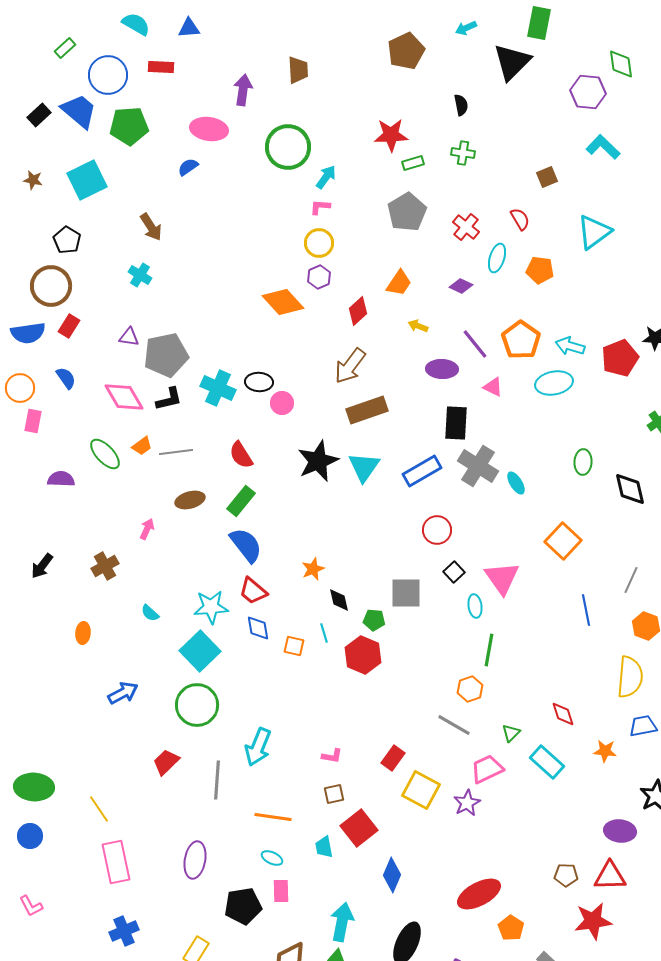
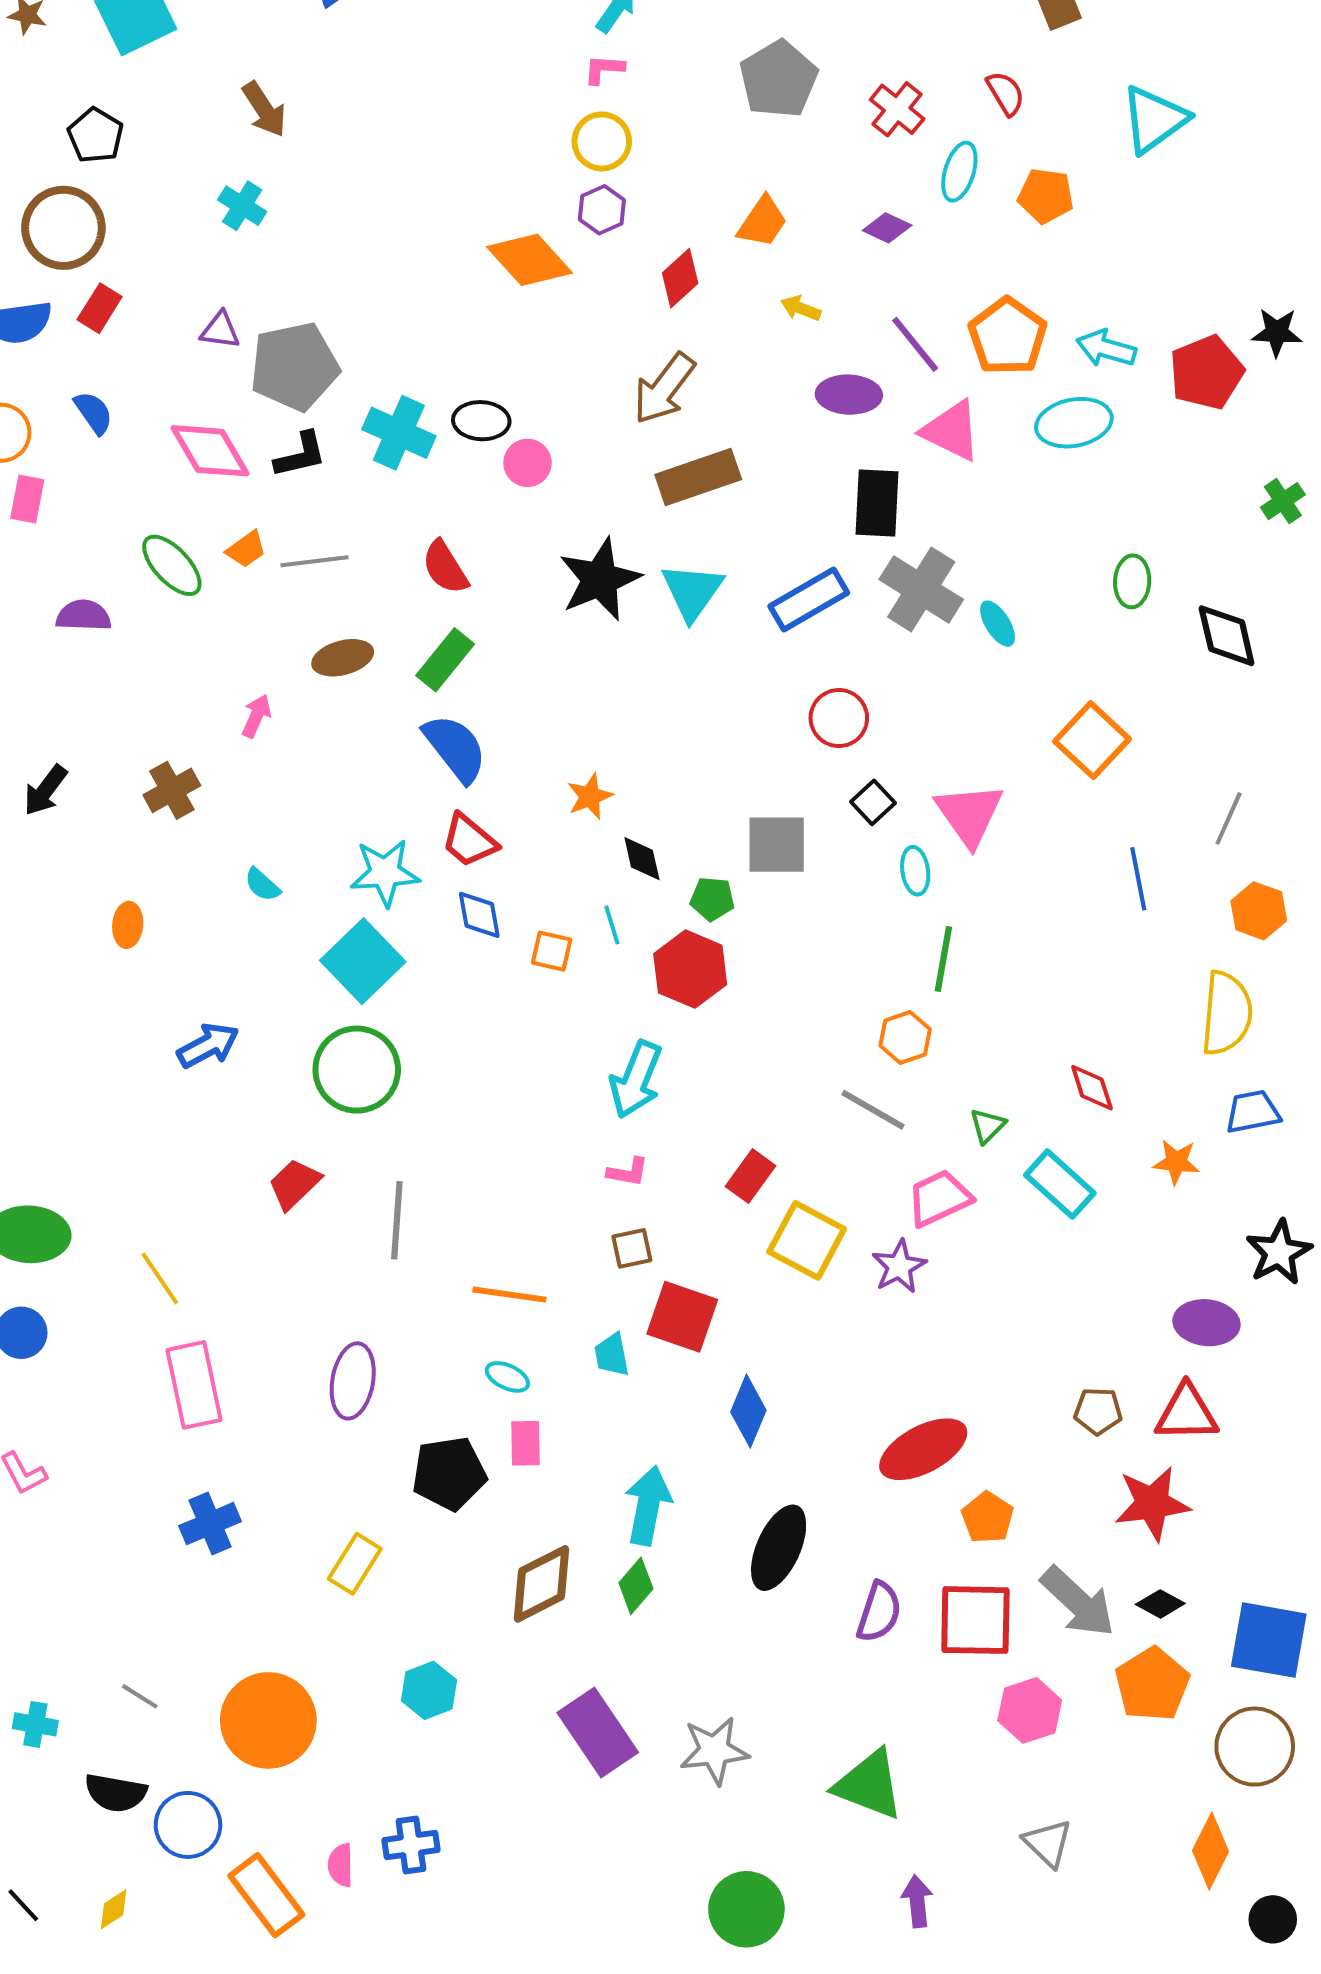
pink triangle: (493, 387) -> (951, 431), size x1.6
cyan arrow: (258, 747) -> (636, 1080), moved
red square: (359, 828) -> (682, 1317), turned -33

